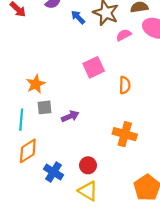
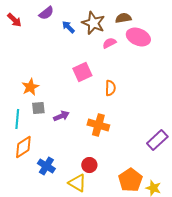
orange cross: (125, 134) -> (98, 125), moved
red circle: (88, 165) -> (89, 165), moved

